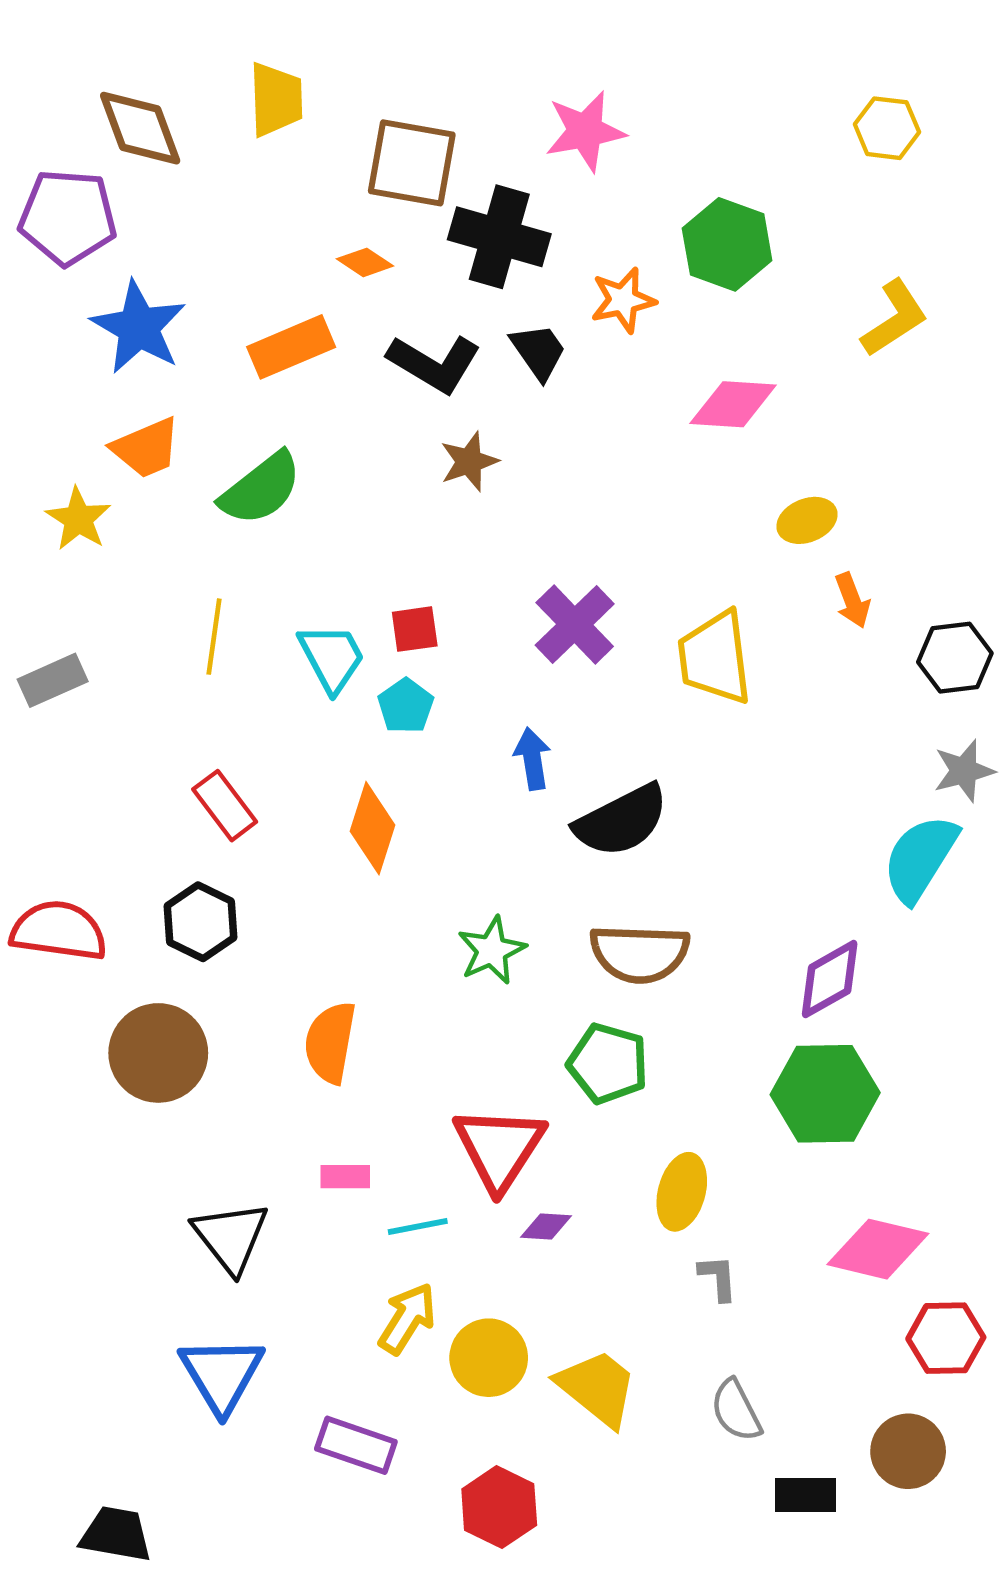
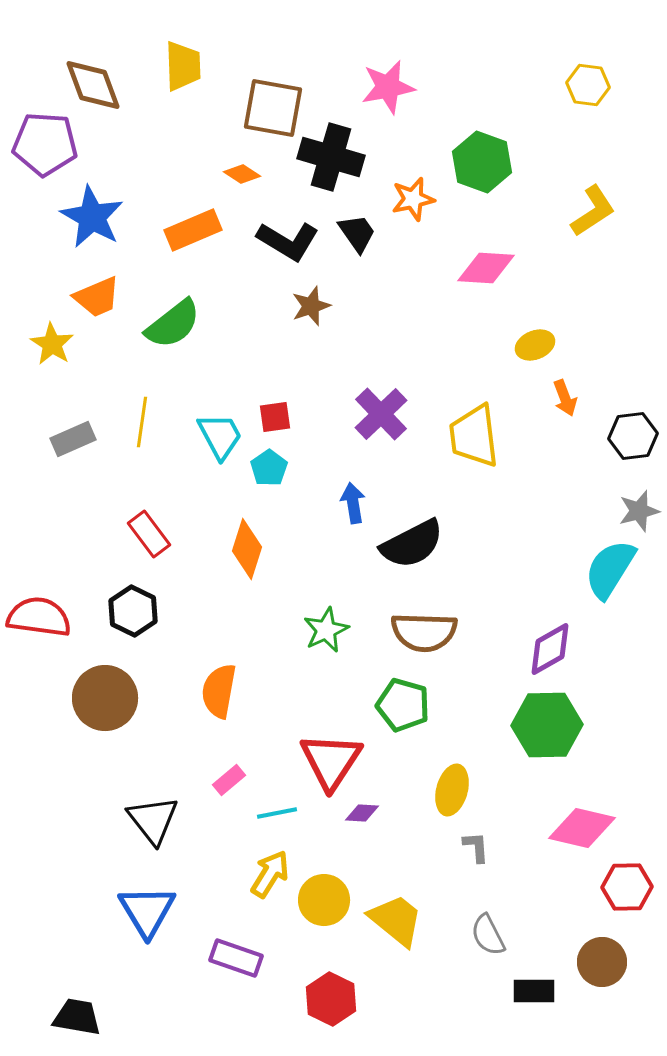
gray rectangle: (53, 680) -> (73, 439), moved
pink rectangle: (345, 1177) -> (229, 780), turned -40

